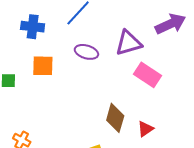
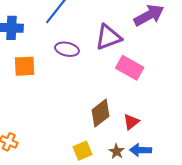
brown diamond: (115, 118) -> (100, 113), turned 40

